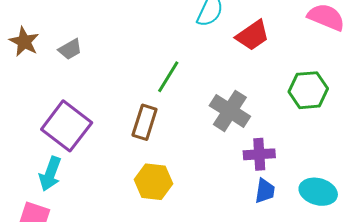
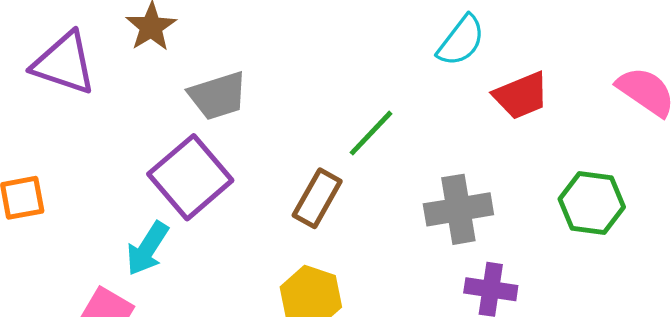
gray trapezoid: (70, 49) -> (218, 96), moved, size x1.5
gray cross: (230, 111) -> (458, 209), turned 36

